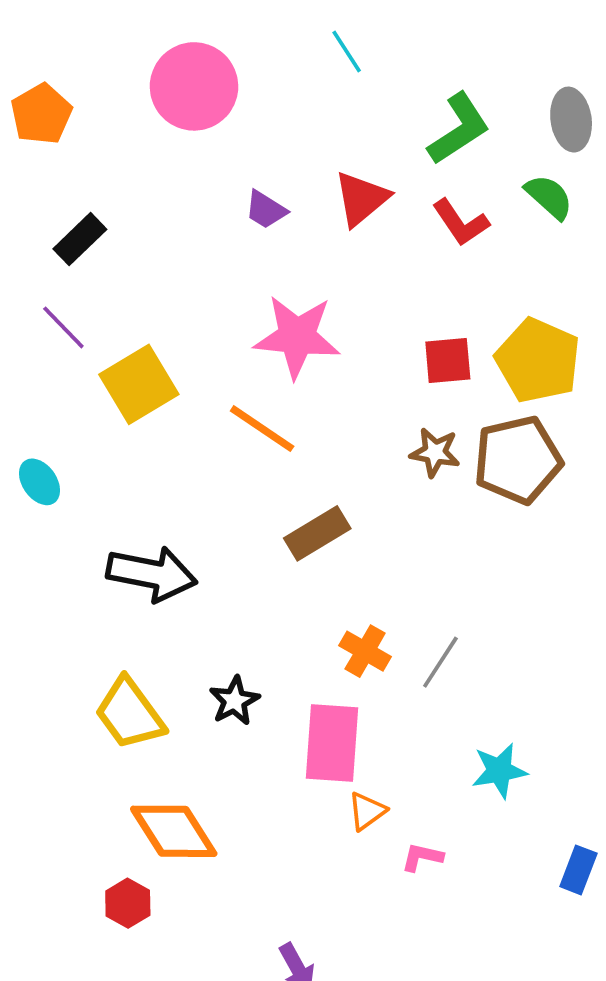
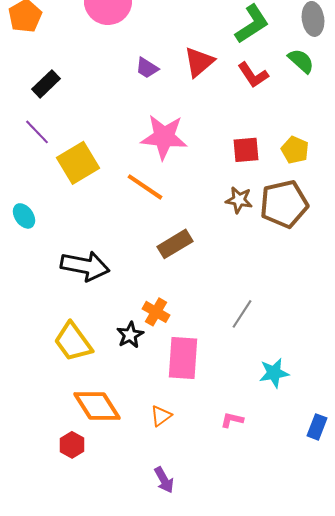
yellow pentagon: (538, 360) -> (295, 150), size x0.6
orange cross: (365, 651) -> (156, 312), moved
orange triangle: (367, 811) -> (161, 416), moved

